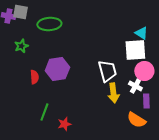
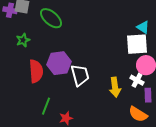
green ellipse: (49, 24) -> (51, 18), turned 45
white trapezoid: (107, 71) -> (80, 75), moved
red semicircle: (34, 77) -> (36, 71), size x1.6

